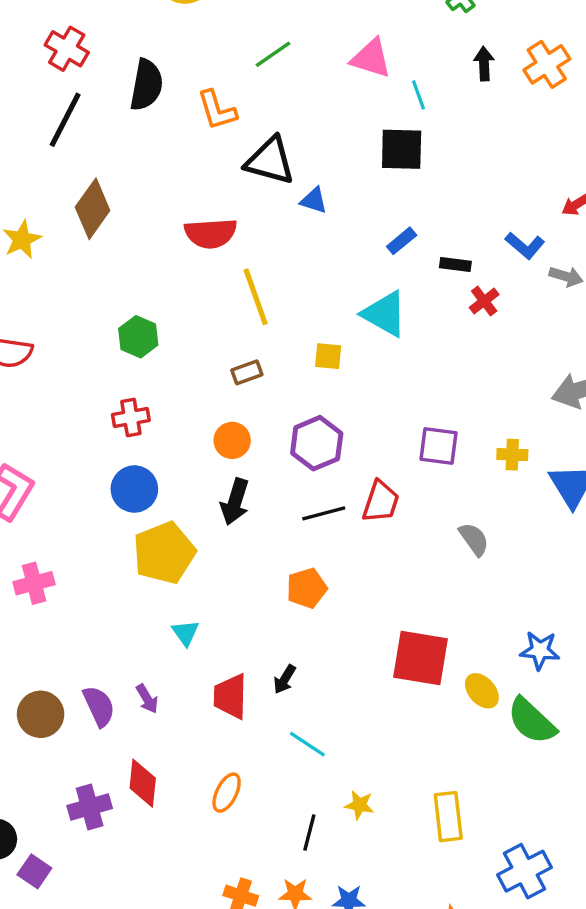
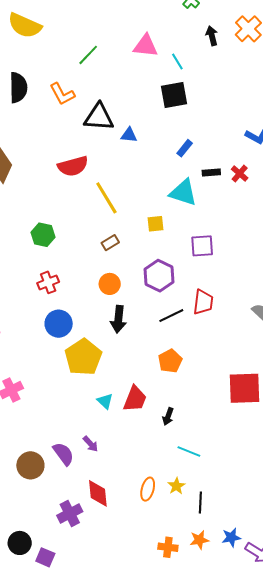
black rectangle: (455, 264) -> (211, 173), moved
purple square: (438, 446) -> (202, 246), moved
red trapezoid: (230, 696) -> (135, 399), moved, turned -148
yellow star: (359, 805) -> (176, 486), moved, turned -30

